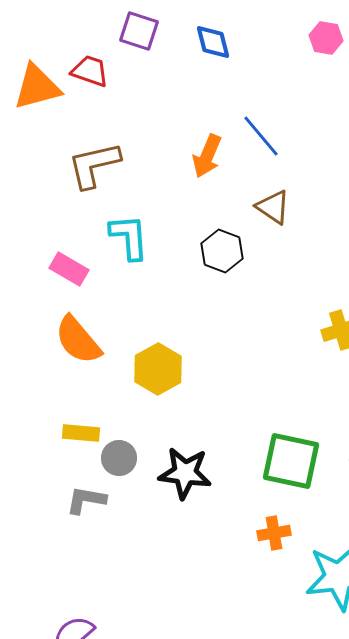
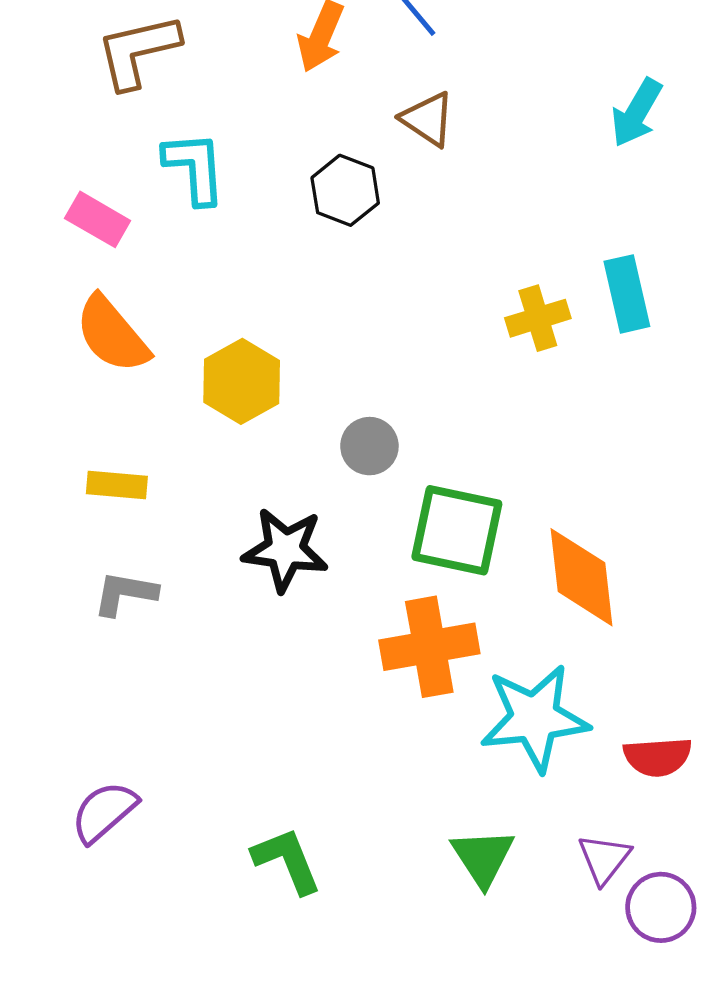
gray circle: (119, 458) -> (369, 446), moved
orange cross: (274, 533) -> (429, 647), size x1.8

